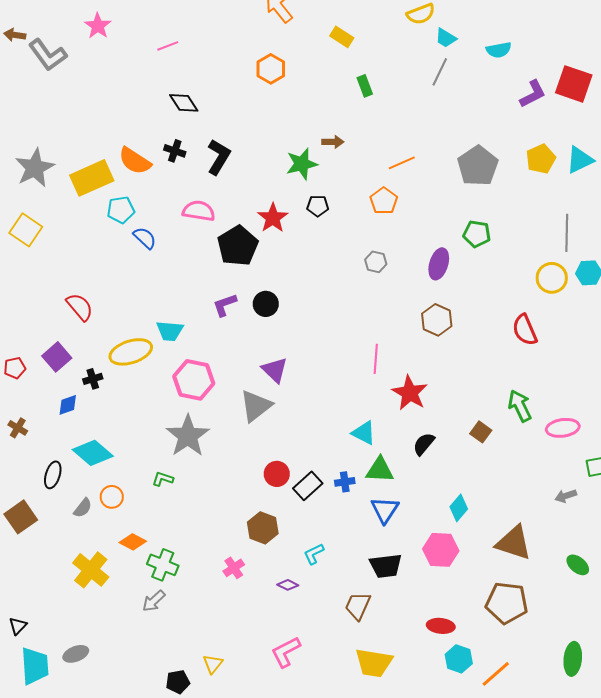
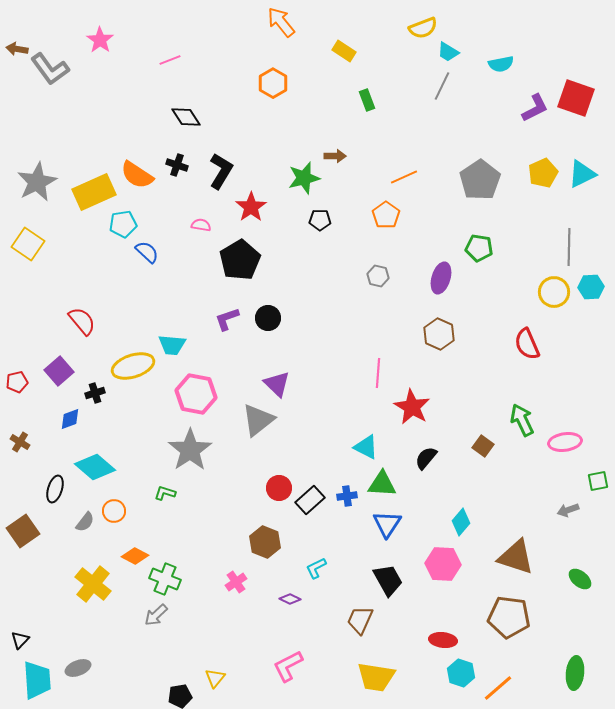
pink semicircle: (199, 211) -> (201, 225), size x0.6
red star: (273, 218) -> (251, 207), moved
black trapezoid: (386, 566) -> (388, 580), turned -112

